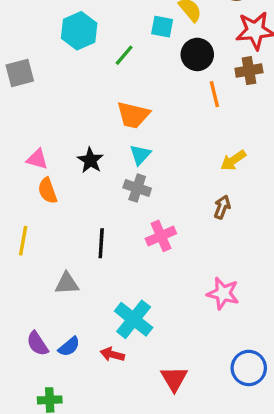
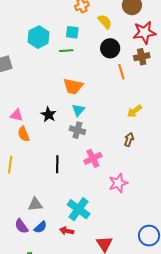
cyan square: (162, 27) -> (72, 32), moved
green line: (124, 55) -> (66, 51), turned 48
gray triangle: (67, 283) -> (35, 204), moved
pink star: (223, 293) -> (118, 183), moved, turned -30

